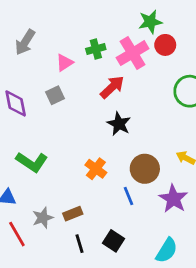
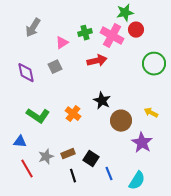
pink cross: (133, 53) -> (112, 36), turned -30
red arrow: (112, 87) -> (97, 61), turned 30
black star: (119, 124) -> (102, 101), moved
orange cross: (96, 169) -> (73, 114), moved
blue line: (128, 196) -> (109, 174), moved
black square: (114, 241) -> (91, 159), moved

